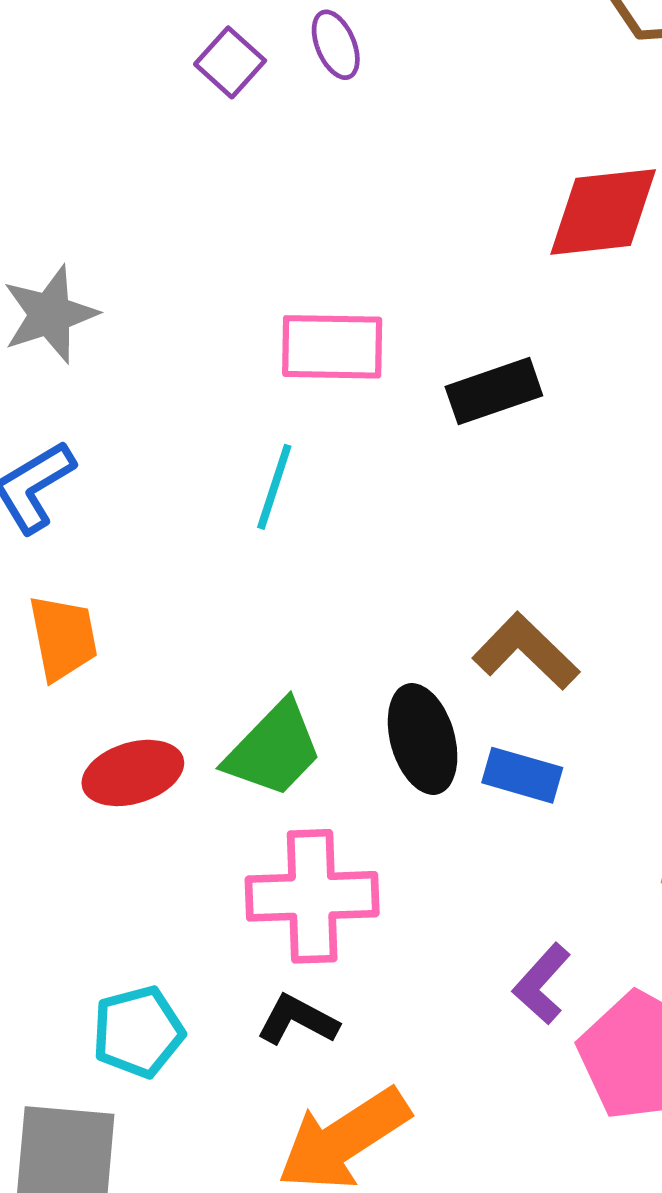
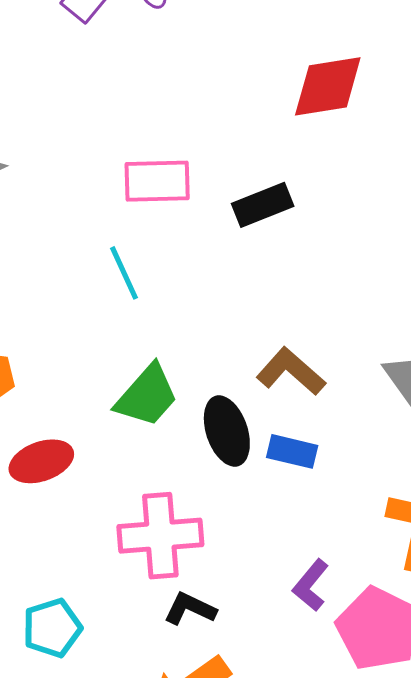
cyan line: (274, 487) -> (124, 273), turned -40
green trapezoid: (274, 749) -> (147, 396), moved
black L-shape: (298, 1020) -> (190, 609), moved

